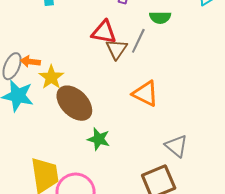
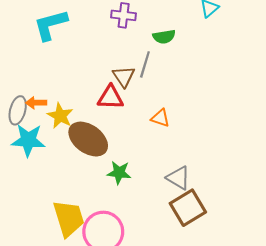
red triangle: (104, 32) -> (110, 97), moved
orange triangle: (145, 94) -> (160, 118), size x0.7
gray triangle: (176, 146) -> (178, 178), moved

